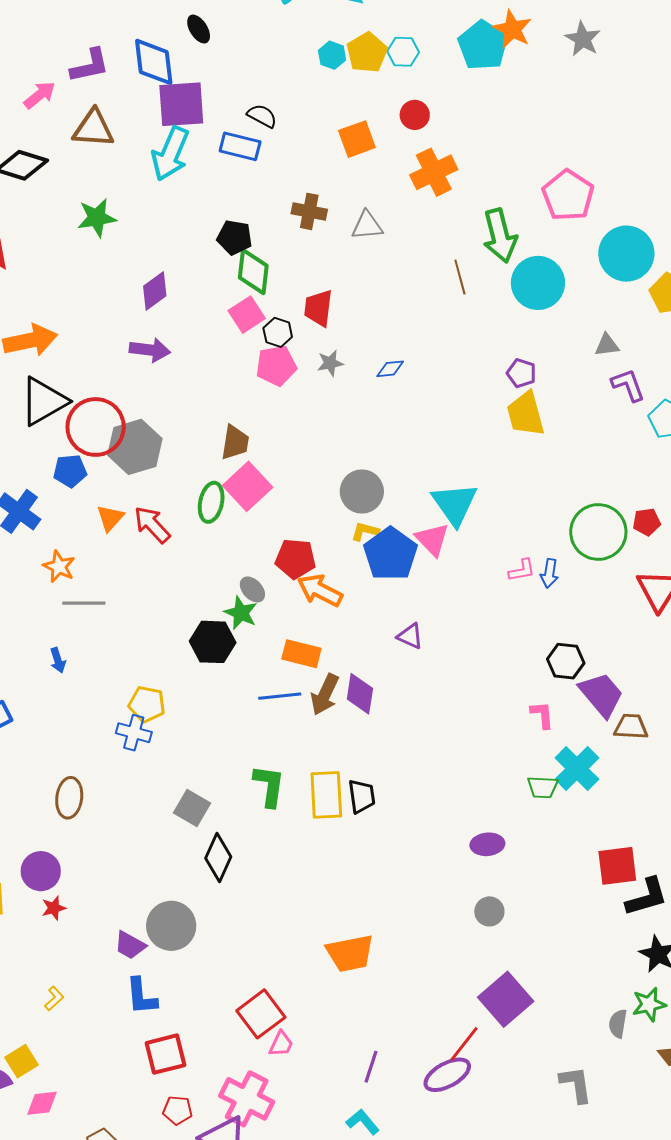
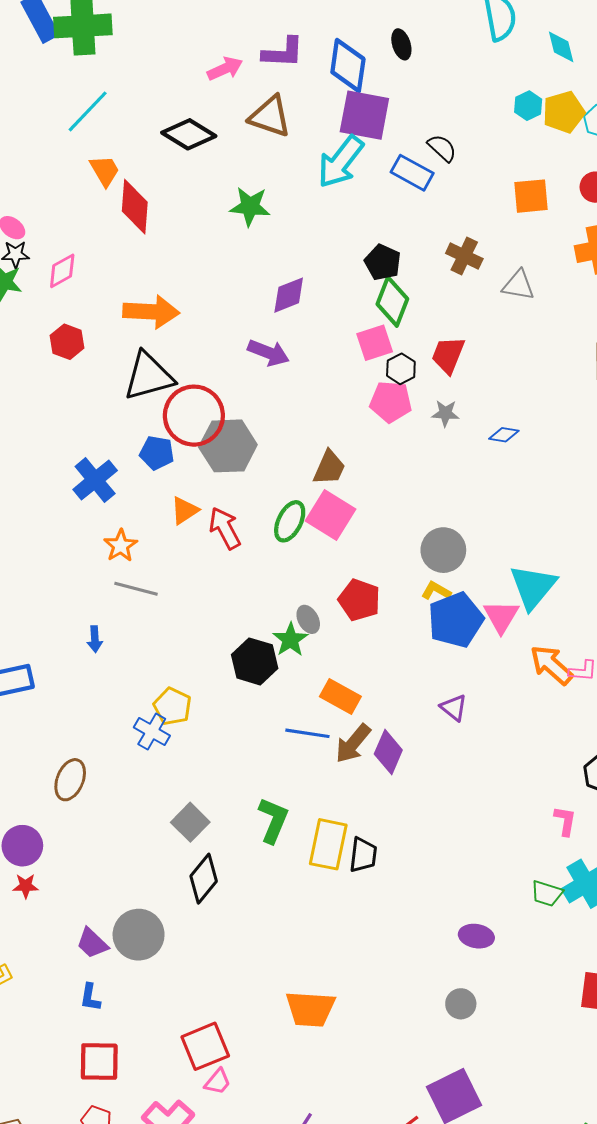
pink square: (248, 486) -> (330, 515), turned -30
orange arrow: (320, 590) -> (551, 665), moved
blue L-shape: (141, 996) -> (90, 997), size x0.7

